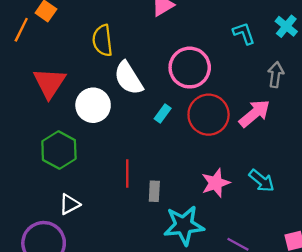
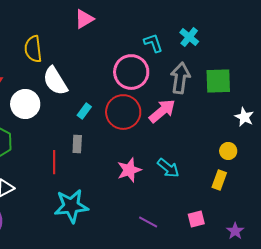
pink circle: (190, 68) -> (131, 72), moved
gray arrow: (276, 75) -> (180, 78), size x1.4
gray rectangle: (154, 191) -> (77, 144), moved
cyan star: (184, 225) -> (71, 206), moved

